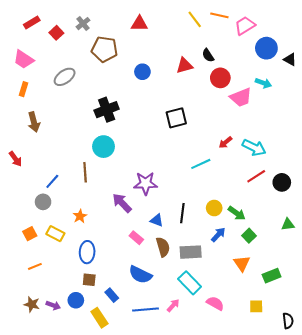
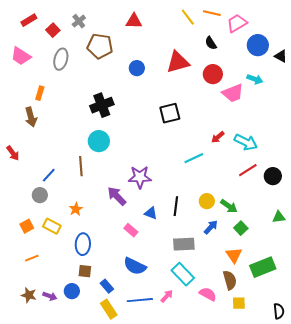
black semicircle: (208, 55) -> (211, 43), moved
red triangle: (184, 66) -> (178, 62), size x1.4
gray ellipse: (65, 77) -> (61, 59), moved, turned -40
orange rectangle: (24, 89) -> (40, 93), moved
brown semicircle: (163, 247) -> (230, 280), moved
green rectangle: (272, 276) -> (263, 267), size x1.4
yellow square: (256, 306) -> (239, 303), moved
yellow rectangle: (99, 318) -> (109, 309), moved

